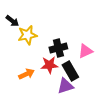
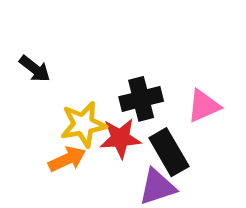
black arrow: (12, 21) -> (35, 69), moved
yellow star: (27, 35) -> (83, 124), moved

